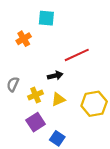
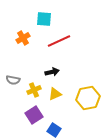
red line: (77, 55) -> (59, 41), moved
gray semicircle: (13, 84) -> (13, 80), turned -104

